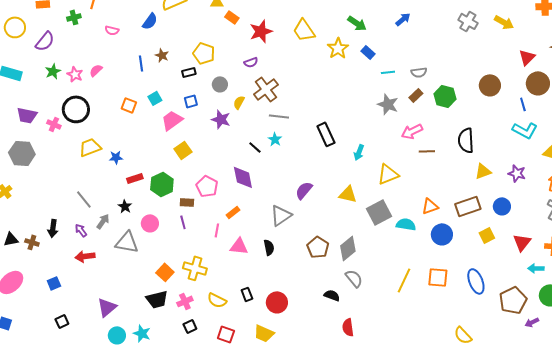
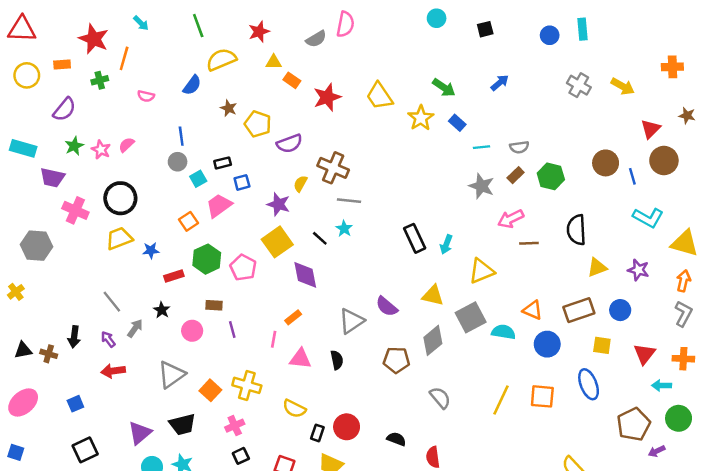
yellow circle: (15, 27) -> (27, 75), moved
brown star: (162, 55) -> (229, 108), moved
purple semicircle: (251, 62) -> (289, 143), moved, size x1.5
black rectangle: (189, 72) -> (223, 163), moved
gray circle: (220, 84) -> (178, 162), moved
brown cross: (266, 89) -> (333, 168), turned -30
blue line: (523, 104) -> (632, 176), moved
orange square: (129, 105) -> (188, 221), moved, turned 35
black circle: (76, 109) -> (120, 198), moved
purple trapezoid: (27, 115) -> (52, 178), moved
pink cross: (54, 124) -> (75, 210), size x1.5
black rectangle: (326, 134) -> (415, 238), moved
yellow square: (183, 150) -> (277, 242), moved, size x1.4
green hexagon: (162, 184) -> (207, 259), moved
pink pentagon: (207, 186) -> (243, 268), moved
purple semicircle: (304, 190) -> (387, 306), moved, turned -90
brown rectangle: (187, 202) -> (214, 305), moved
orange triangle: (430, 206) -> (533, 310), turned 42
yellow square: (487, 235) -> (602, 345), turned 35
gray triangle: (127, 242) -> (171, 375), moved, turned -45
brown pentagon: (318, 247) -> (396, 360), turned -30
gray diamond: (348, 248) -> (433, 340), moved
blue ellipse: (476, 281) -> (589, 384), moved
black rectangle: (247, 294) -> (317, 433), moved, turned 40
black semicircle: (332, 295) -> (396, 439), moved
black trapezoid: (157, 299) -> (182, 424), moved
yellow semicircle: (217, 300) -> (294, 409), moved
black square: (62, 321) -> (85, 450), size x1.5

